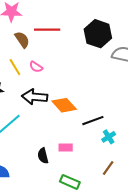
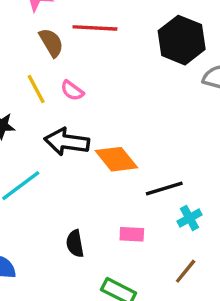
pink rectangle: (66, 147) -> (132, 234), moved

